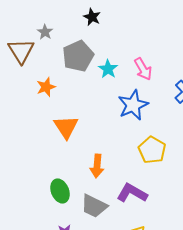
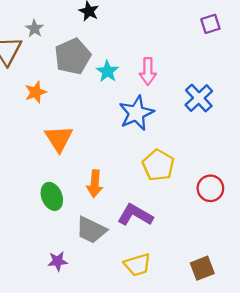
pink arrow: (143, 69) -> (148, 71), turned 30
green ellipse: (60, 191) -> (52, 196), moved

